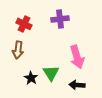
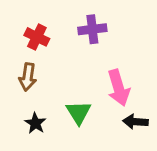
black star: (31, 78) -> (35, 123), moved
black arrow: (77, 85) -> (135, 122), moved

